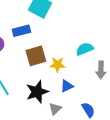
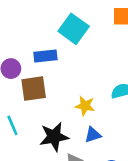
brown square: (36, 56) -> (34, 89), moved

